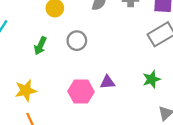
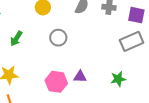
green arrow: (40, 46) -> (16, 39), moved

